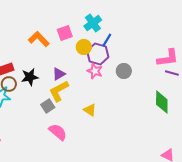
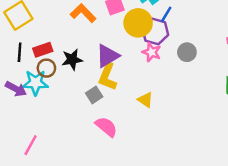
yellow circle: (84, 47) -> (138, 23), size x1.5
purple triangle: (59, 74) -> (108, 56), size x1.5
yellow L-shape: (59, 91) -> (108, 77), turned -40

